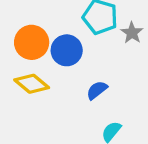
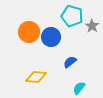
yellow diamond: (32, 84) -> (36, 77), moved, turned -35

